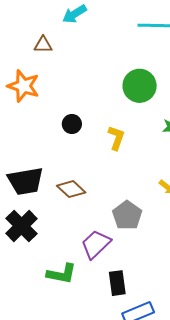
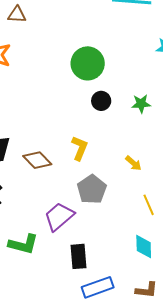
green circle: (140, 86) -> (88, 63), moved
black circle: (72, 124) -> (101, 101), moved
yellow L-shape: (116, 138) -> (80, 148), moved

